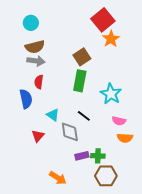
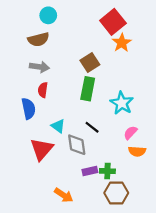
cyan circle: (31, 23) -> (48, 15), moved
brown semicircle: (35, 47) -> (38, 39), moved
pink semicircle: (119, 121) -> (130, 133), turned 120
red triangle: (38, 136) -> (42, 149), size x1.6

